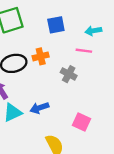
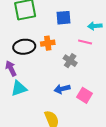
blue arrow: (39, 108) -> (62, 89), moved
pink square: (81, 122) -> (85, 95), moved

